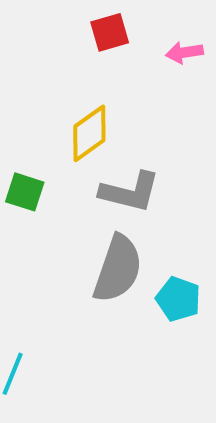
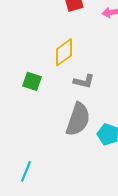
gray L-shape: (130, 192) -> (84, 81), size x0.7

